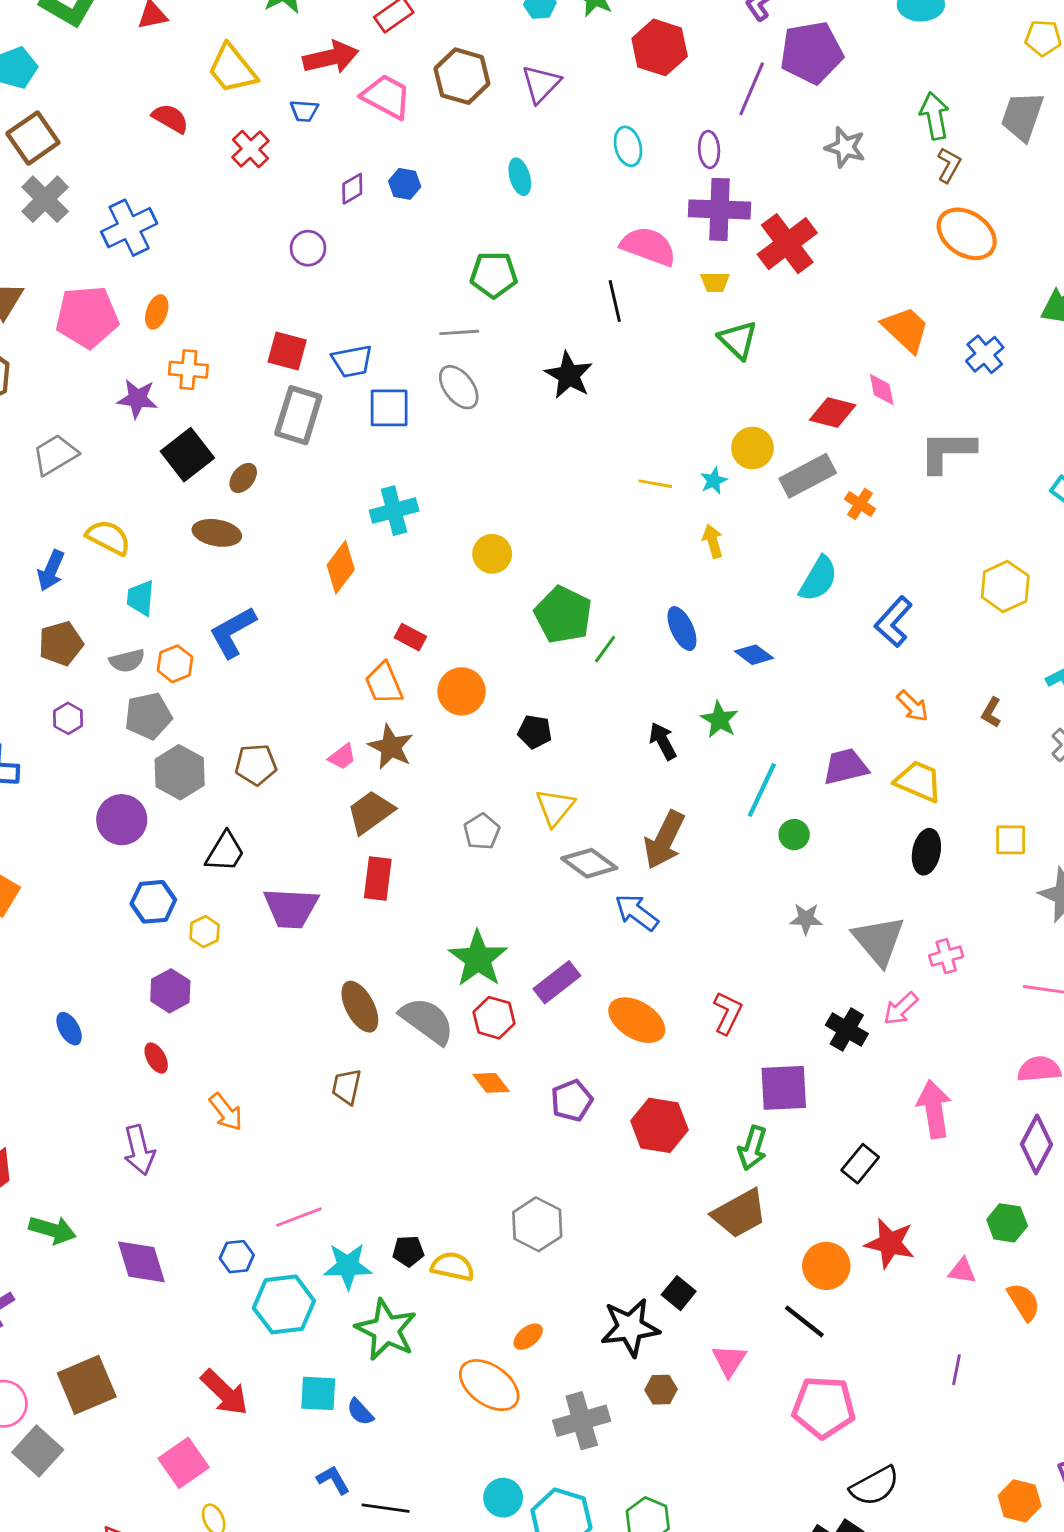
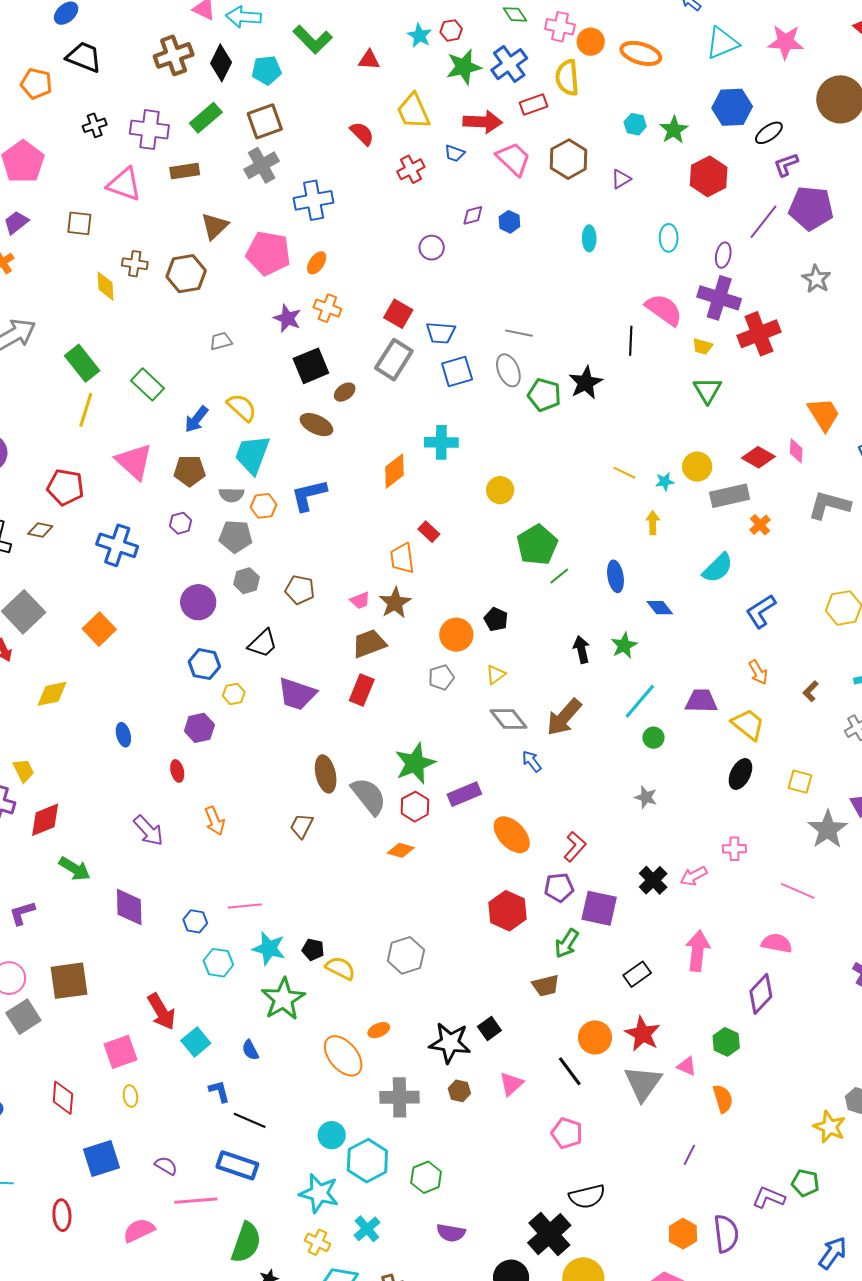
purple triangle: (541, 84) -> (621, 179), size x0.7
green pentagon: (494, 275) -> (544, 395), moved
blue square: (389, 408) -> (457, 372), turned -32
gray trapezoid: (55, 455) -> (221, 341), size x0.7
cyan trapezoid: (141, 598) -> (252, 455), size x1.6
orange circle: (462, 691) -> (456, 635), moved
gray hexagon: (180, 772) -> (246, 581), size x0.7
yellow triangle: (555, 807) -> (496, 675), size x0.7
blue arrow: (637, 912) -> (532, 761), size x0.7
gray triangle: (879, 941) -> (643, 1083), moved
orange diamond: (491, 1083) -> (401, 850), turned -52
purple pentagon: (572, 1100) -> (559, 887), moved
purple arrow: (139, 1150) -> (149, 831), turned -44
brown trapezoid: (739, 1213) -> (546, 986), size x0.7
cyan hexagon: (284, 1304) -> (218, 963), size x0.7
purple line: (956, 1370) -> (689, 1155), moved
cyan square: (318, 1393) -> (196, 1042), moved, turned 32
pink pentagon: (824, 1407) -> (567, 1133), size x0.7

